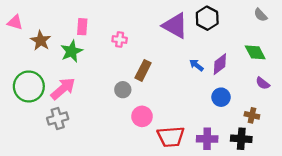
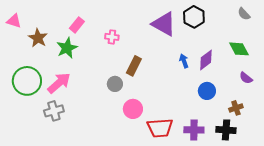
pink rectangle: (82, 27) -> (77, 25), turned 35
blue arrow: (196, 65) -> (184, 61), turned 32
brown cross: (252, 115) -> (236, 108), turned -32

